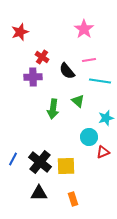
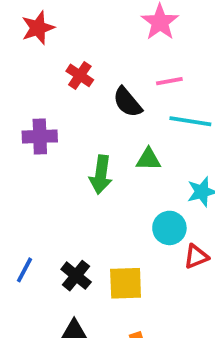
purple cross: (33, 77) -> (40, 136), moved
green triangle: (78, 101) -> (148, 159), turned -40
black cross: (40, 162) -> (76, 276), size x0.7

